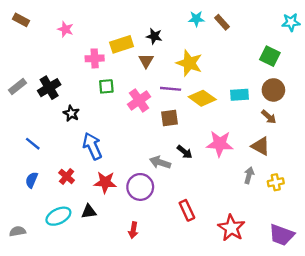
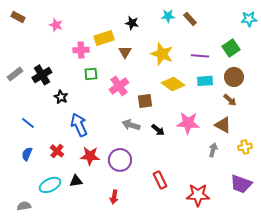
black star: (154, 36) -> (132, 23), moved
green square: (270, 56) -> (231, 48), turned 30
purple line: (171, 89) -> (200, 56), moved
gray arrow: (160, 162) -> (131, 125), moved
yellow cross: (276, 182) -> (245, 147), moved
red star: (231, 228) -> (198, 195), turned -30
gray semicircle: (18, 231) -> (24, 206), moved
purple trapezoid: (282, 235) -> (241, 184), moved

